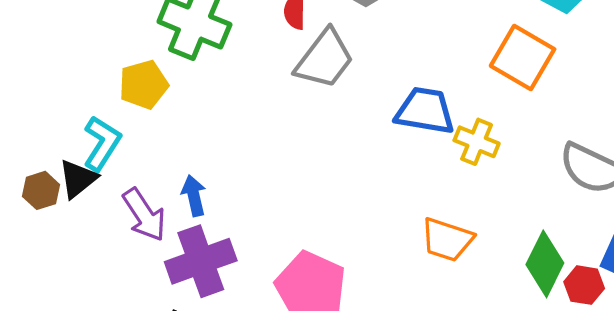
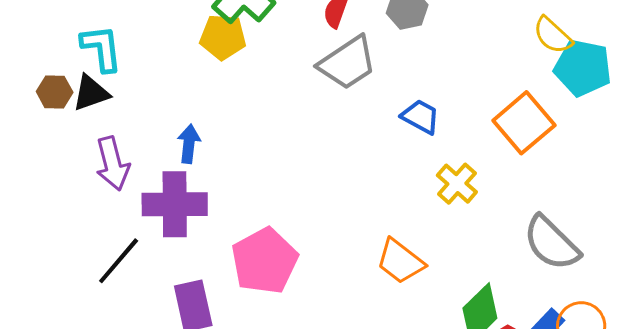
yellow pentagon: (144, 85) -> (223, 37), moved
blue trapezoid: (425, 111) -> (421, 117), moved, size x0.7
cyan L-shape: (102, 143) -> (101, 48), moved, turned -58
purple arrow: (144, 215) -> (113, 164), moved

